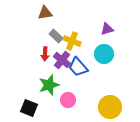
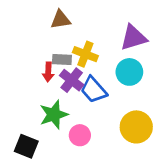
brown triangle: (45, 13) -> (61, 20), moved
purple triangle: (107, 29) -> (133, 38), size x1.5
gray rectangle: (56, 36) -> (62, 60), moved, turned -40
yellow circle: (110, 107) -> (136, 127), moved

